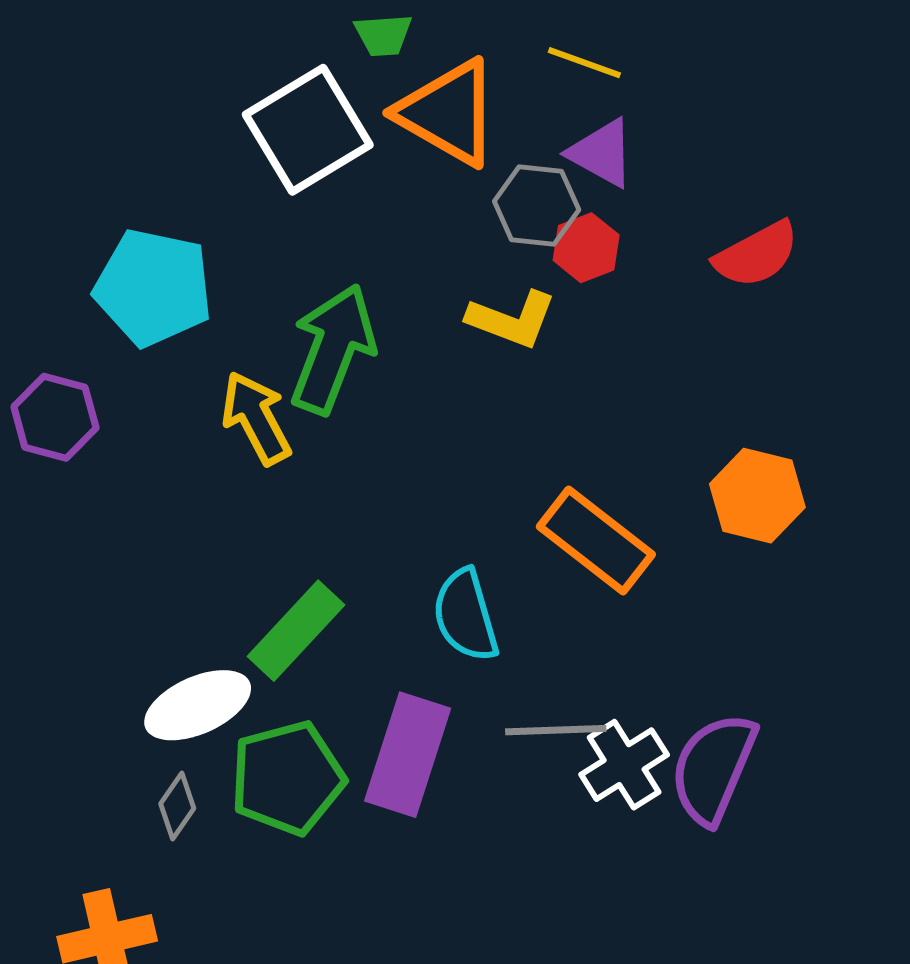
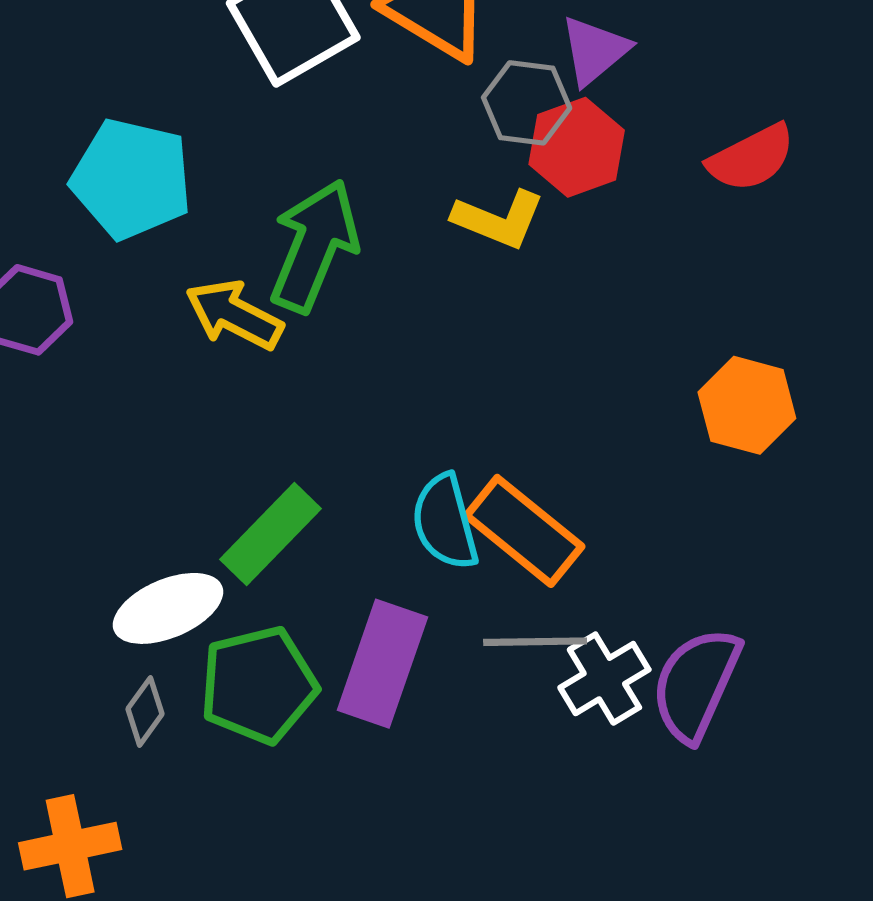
purple triangle: (602, 153) -> (595, 50), turned 50
red hexagon: (586, 248) -> (577, 147), size x1.4
yellow arrow: (256, 418) -> (234, 315), turned -36
orange rectangle: (596, 541) -> (524, 531), moved

